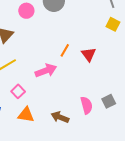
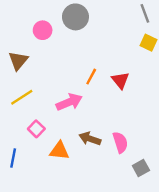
gray square: (109, 101) -> (141, 168), moved
orange triangle: (26, 115) -> (59, 151), moved
brown arrow: (60, 117) -> (90, 139), moved

